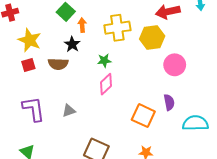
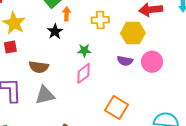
yellow cross: (117, 28) -> (100, 20), size x0.7
brown semicircle: (58, 64) -> (39, 67), moved
purple semicircle: (169, 102) -> (125, 61), moved, turned 105
gray triangle: (69, 111) -> (45, 95), size x1.5

